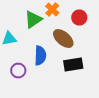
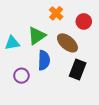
green triangle: (33, 20) -> (37, 36), moved
black rectangle: (73, 64) -> (78, 69), turned -60

